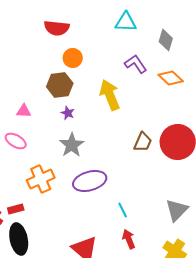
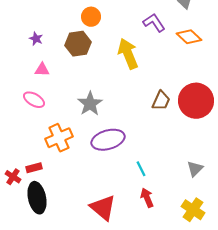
purple star: (68, 113) -> (36, 39), moved
gray triangle: (177, 210) -> (195, 169), size x0.7

